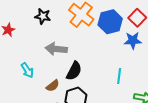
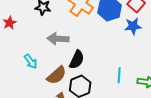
cyan line: (119, 76) -> (119, 75), moved
brown semicircle: (53, 86) -> (57, 75), size x1.5

